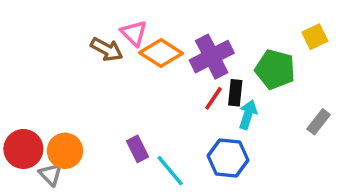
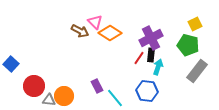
purple cross: (212, 57) -> (151, 38), moved
green pentagon: (275, 69) -> (188, 45), moved
gray rectangle: (319, 122) -> (197, 71), size x1.6
orange circle: (65, 151) -> (64, 96), moved
gray triangle: (51, 174) -> (49, 100), turned -40

